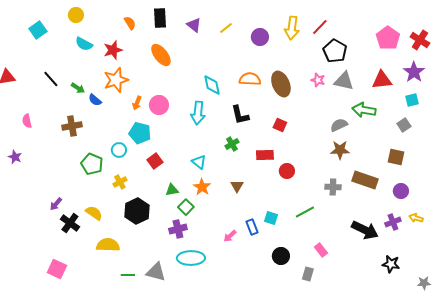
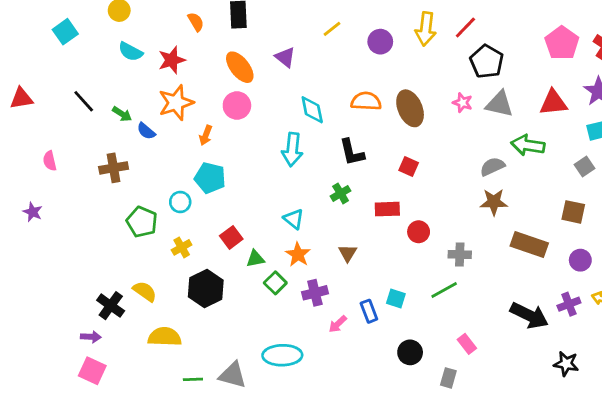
purple triangle: (194, 25) -> (285, 57), moved
pink circle: (159, 105) -> (237, 105), moved
red square: (155, 161) -> (231, 237), moved
gray cross: (333, 187) -> (460, 254), moved
purple arrow: (56, 204) -> (91, 337), moved, turned -128
purple cross: (178, 229) -> (315, 293), moved

